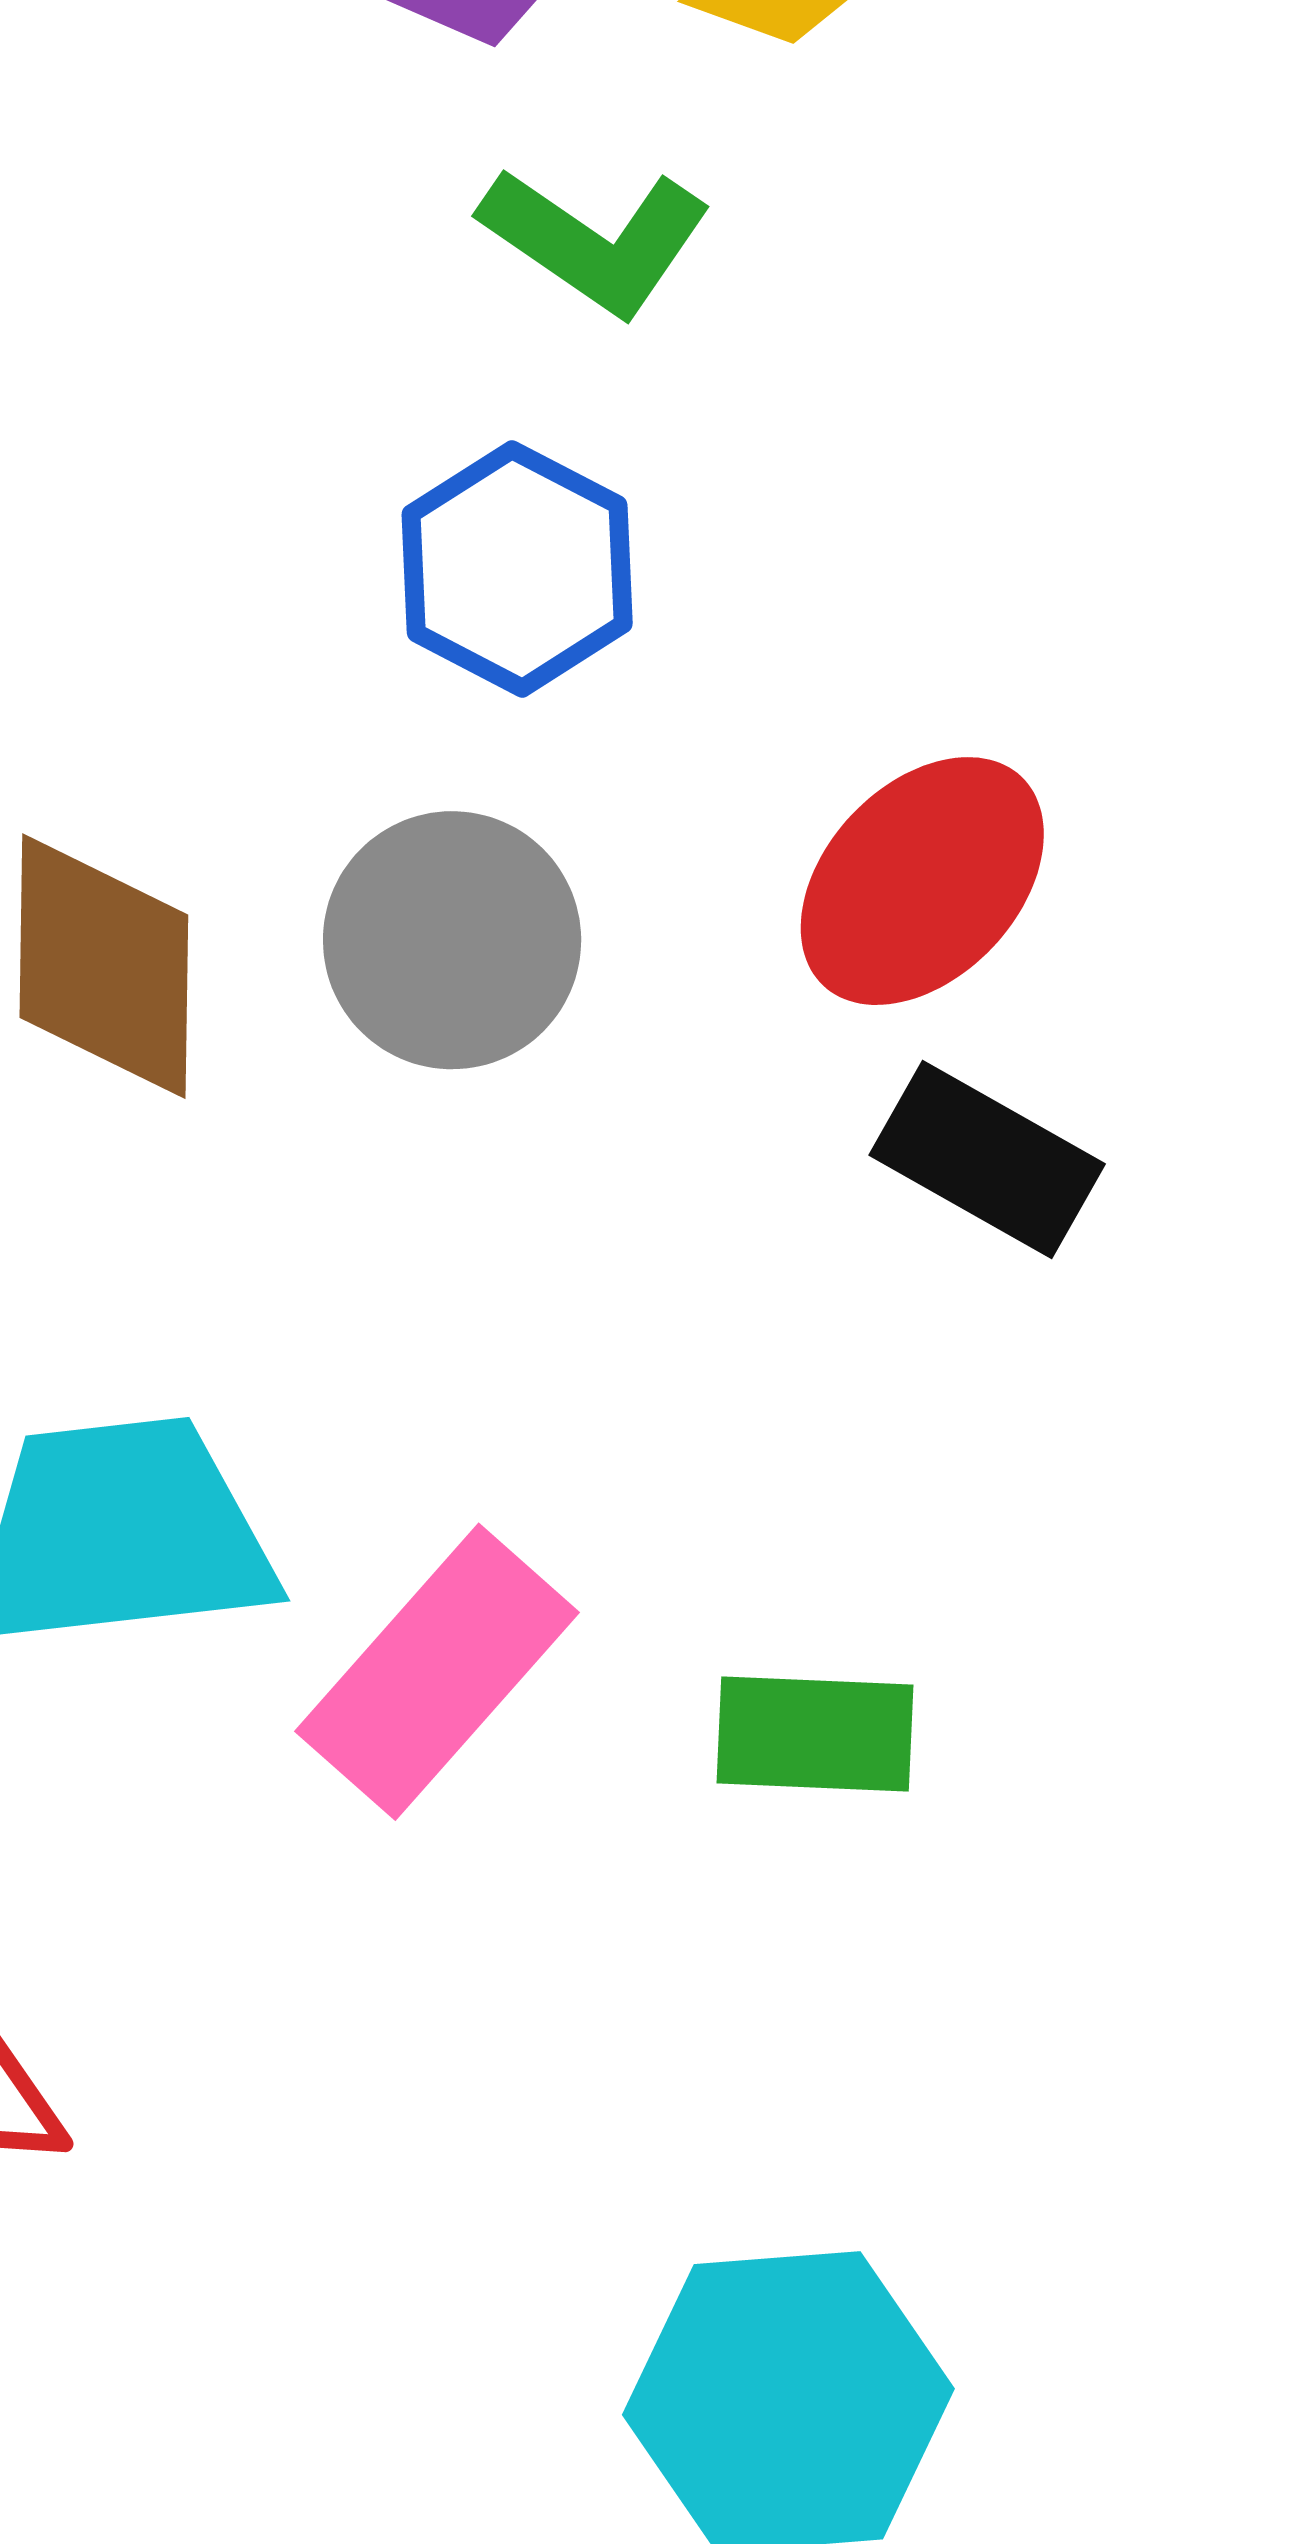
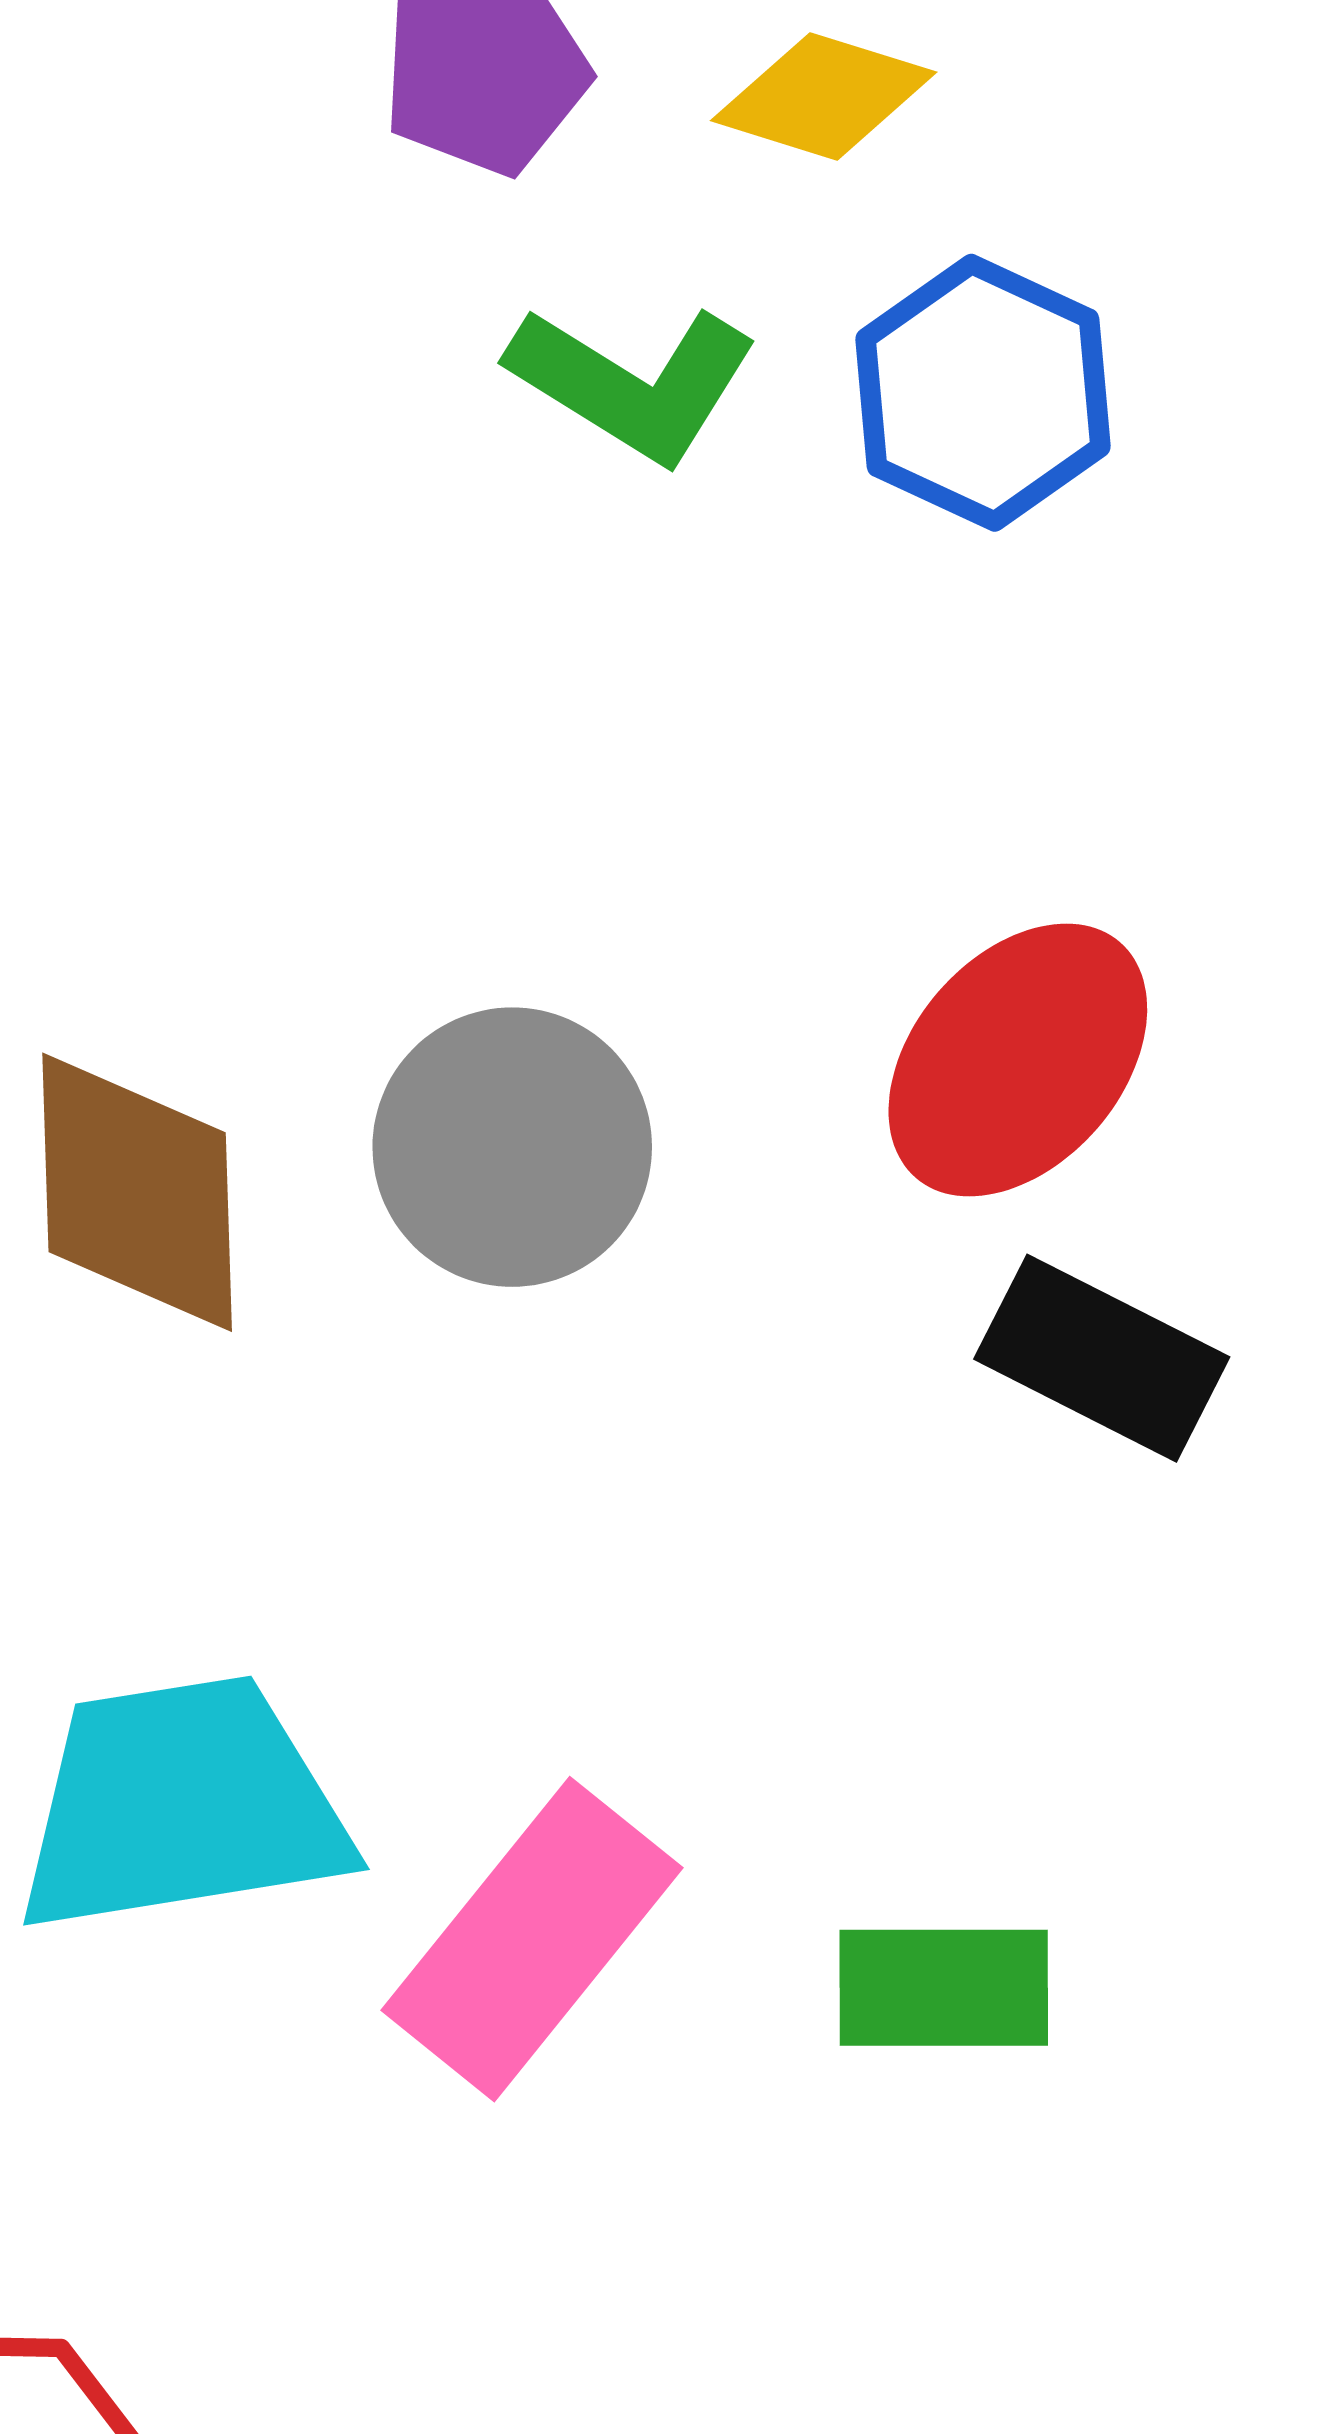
blue hexagon: (517, 569) -> (983, 393), moved

